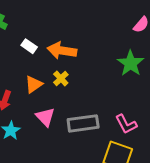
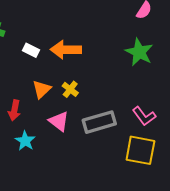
yellow cross: (61, 78) -> (70, 89), moved

